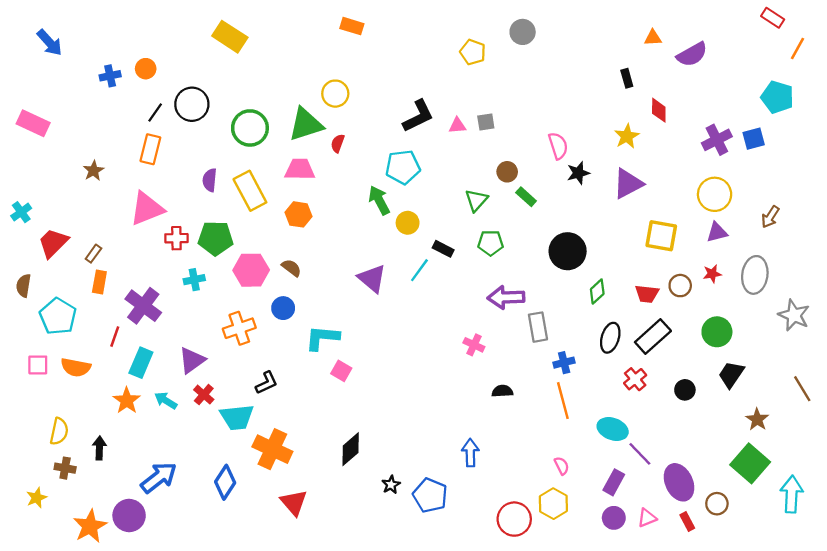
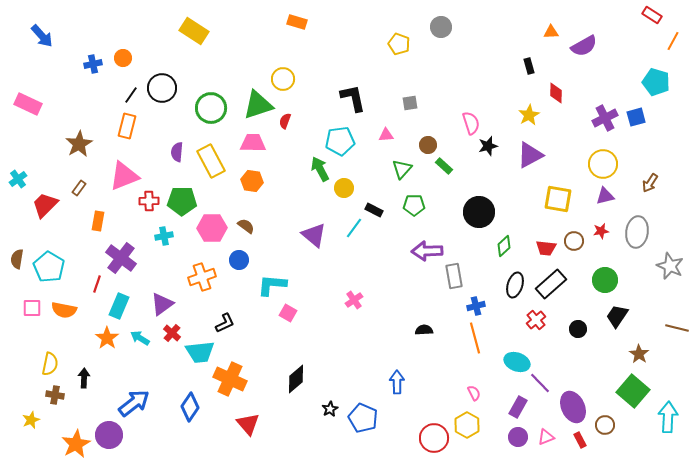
black L-shape: (418, 116) -> (353, 98), turned -76
pink triangle: (457, 126) -> (386, 135), moved
brown star: (93, 171) -> (79, 144), size x1.5
brown rectangle: (93, 254) -> (79, 188), moved
orange rectangle: (99, 282) -> (98, 221), moved
brown semicircle: (24, 286) -> (17, 259), moved
pink cross: (474, 345) -> (354, 300), moved, turned 30
brown line: (802, 389) -> (677, 328), turned -45

